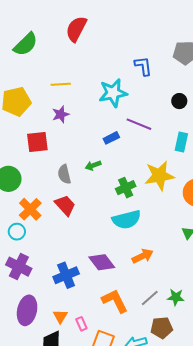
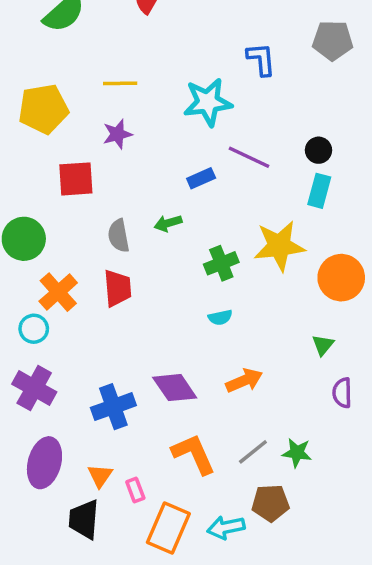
black circle: (179, 101) -> (318, 150), moved
red trapezoid: (65, 205) -> (118, 288), turned 35
cyan semicircle: (127, 220) -> (220, 317), size x0.5

